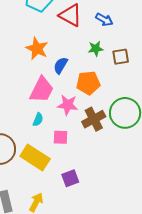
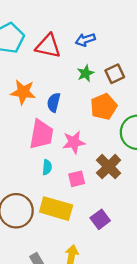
blue arrow: (104, 20) -> (85, 40), turned 150
orange pentagon: (88, 83) -> (104, 107), moved
brown cross: (94, 119) -> (109, 167), moved

